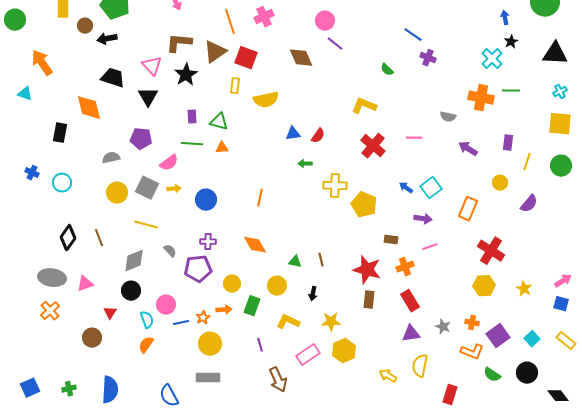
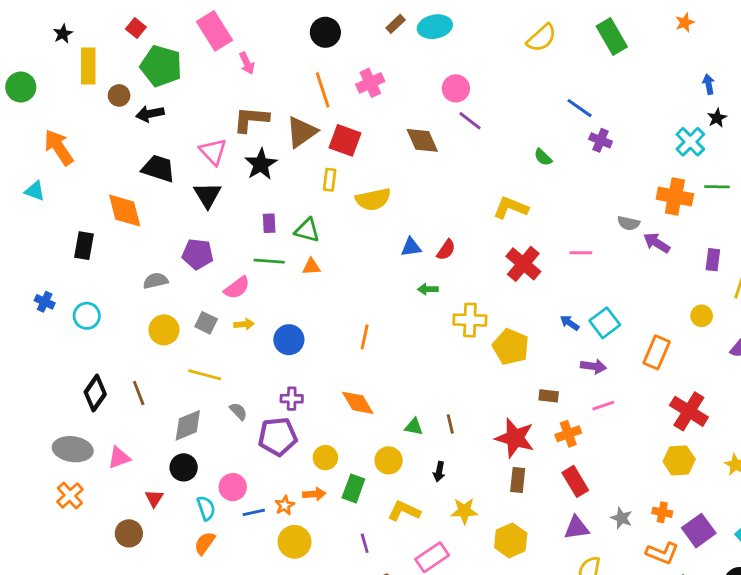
purple arrow: (468, 149) -> (657, 243), moved
gray square: (147, 188) -> (206, 323), size x0.7
yellow hexagon: (344, 351) -> (511, 540), moved

